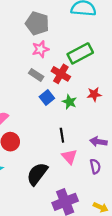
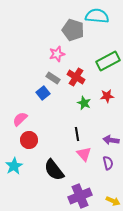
gray pentagon: (37, 23) -> (73, 30), moved
green rectangle: (80, 53) -> (108, 61), moved
blue square: (47, 98) -> (43, 93), moved
black semicircle: (37, 174) -> (54, 170), turned -75

